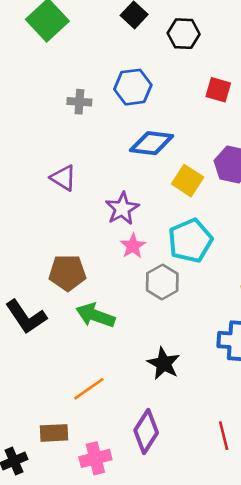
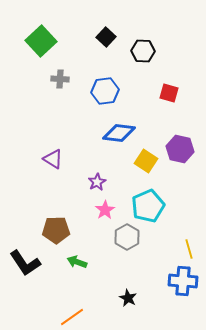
gray cross: (79, 102) -> (60, 79), moved
purple star: (122, 209) -> (97, 182), size x0.7
green arrow: (95, 315) -> (77, 262), size x0.7
black star: (164, 363) -> (128, 298), size x0.7

